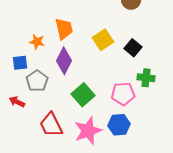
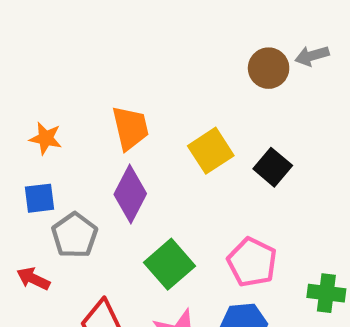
orange star: (37, 42) -> (46, 138), moved
green cross: (146, 78) -> (326, 293), moved
pink pentagon: (123, 94) -> (252, 262), turned 30

